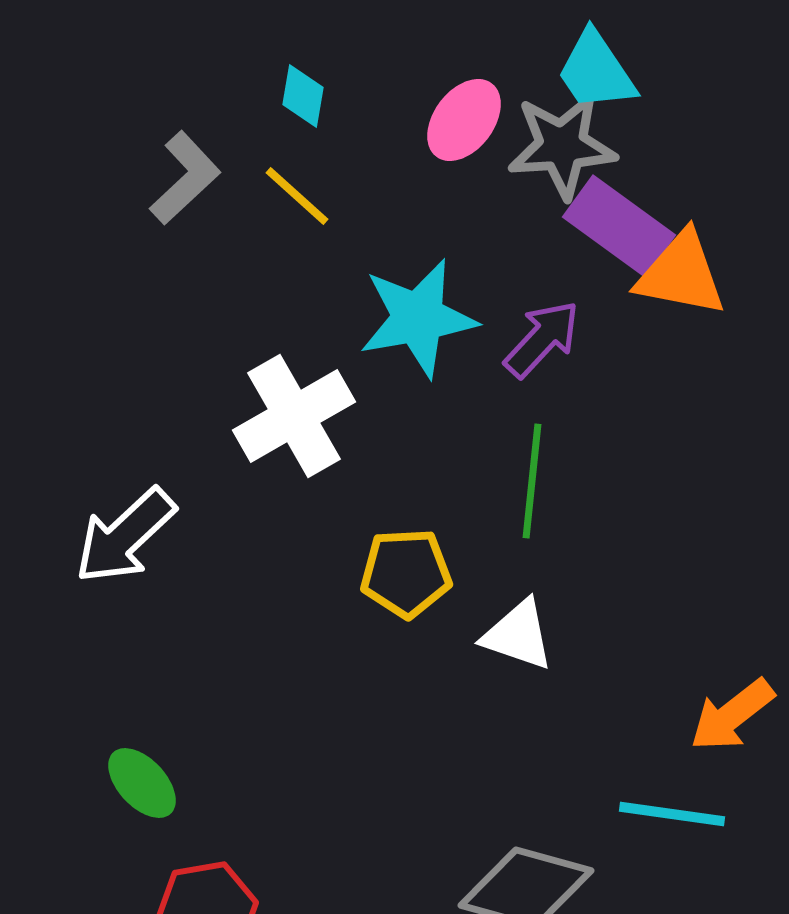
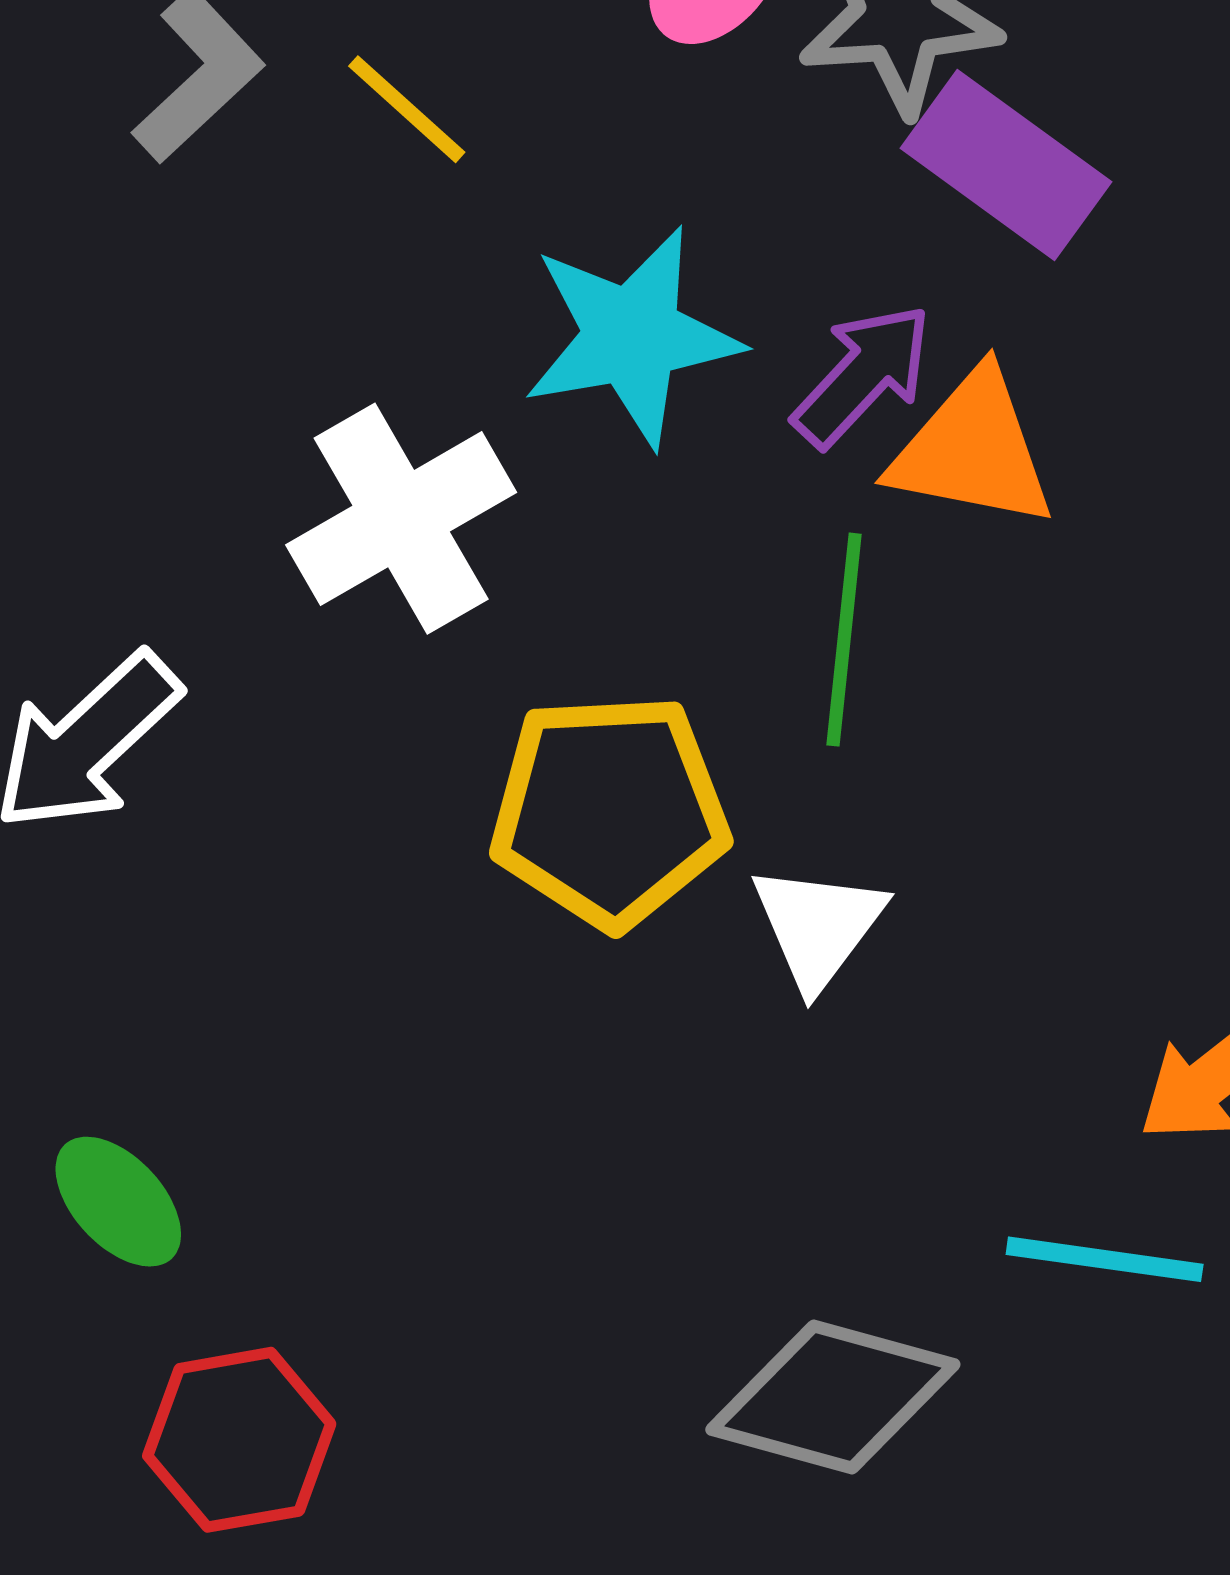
orange triangle: (681, 274) -> (972, 450), moved
yellow pentagon: (406, 573) -> (610, 811), size x1.4
white triangle: (518, 635) -> (818, 926), turned 48

